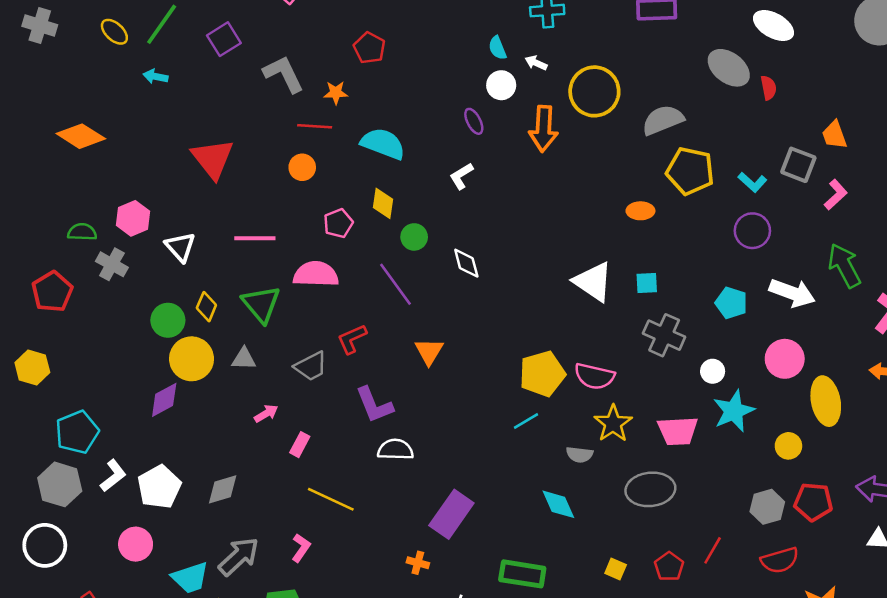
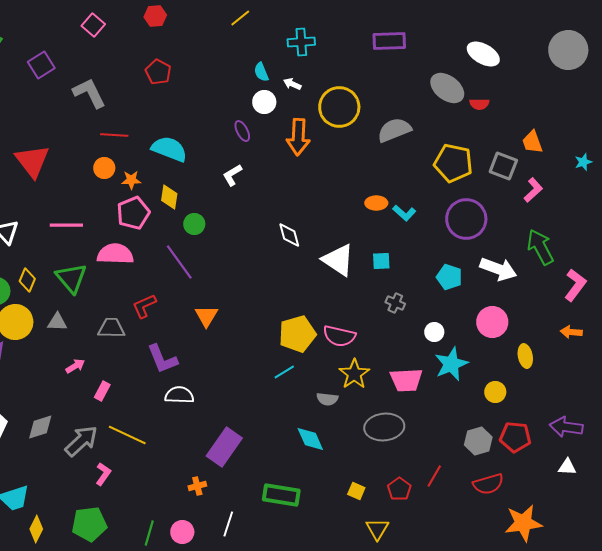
red semicircle: (769, 88) -> (479, 104), turned 102
orange star: (336, 93) -> (131, 180), moved
yellow pentagon: (690, 171) -> (453, 163), moved
cyan L-shape: (752, 182) -> (404, 213), moved
pink pentagon: (338, 223) -> (133, 213), size x1.4
purple circle: (752, 231) -> (466, 219), size x1.4
white diamond: (466, 263) -> (289, 235), moved
gray cross: (664, 335) -> (395, 303), size x0.6
gray trapezoid: (311, 366) -> (111, 328), turned -152
yellow ellipse: (826, 401) -> (525, 356), size x0.6
gray arrow: (239, 557) -> (81, 441), moved
orange cross: (418, 563) -> (197, 486), turned -30

